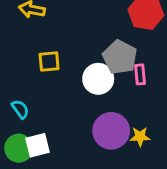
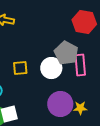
yellow square: (49, 61) -> (20, 68), moved
pink rectangle: (140, 74) -> (80, 65), size x1.5

